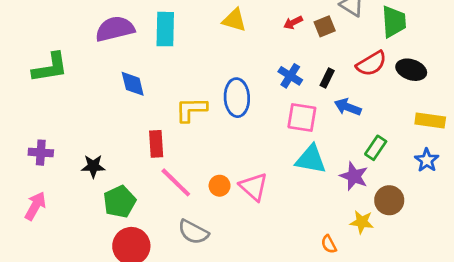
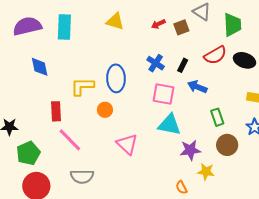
green rectangle: (376, 148) -> (217, 117), turned -54
purple star: (354, 176) -> (190, 150), moved, turned -30
orange circle: (220, 186) -> (105, 110), moved
brown circle: (389, 200) -> (227, 145), moved
gray semicircle: (193, 232) -> (82, 177), turned -30

